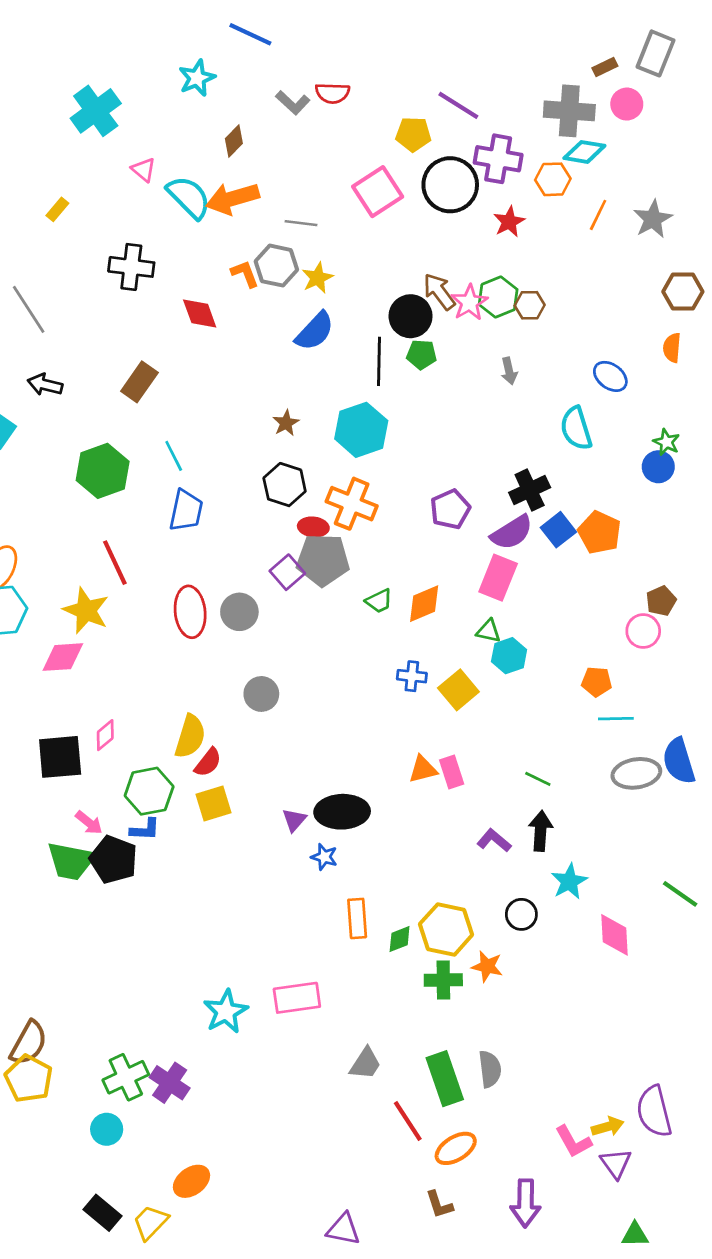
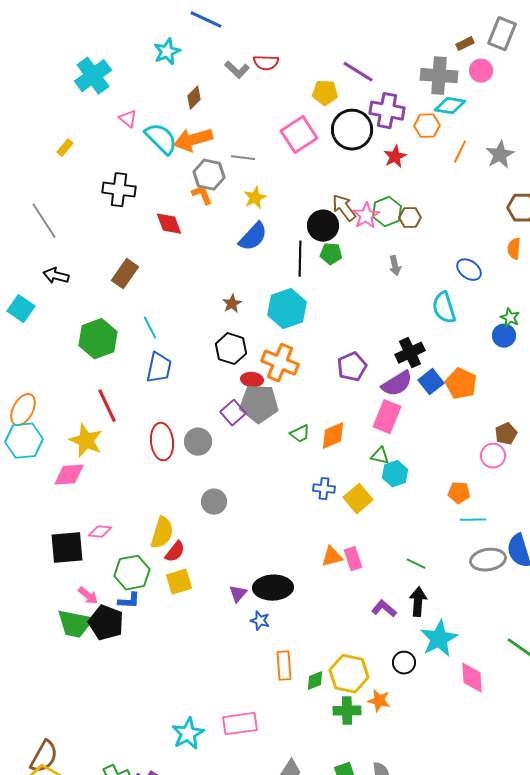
gray hexagon: (276, 266) -> (209, 175), moved
pink diamond: (105, 735) -> (100, 532), turned 45
cyan star: (569, 882) -> (439, 639), size x1.4

